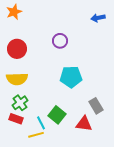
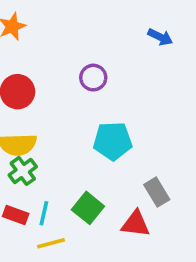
blue arrow: (98, 18) -> (160, 37), turned -144
green cross: (20, 103) -> (23, 171), moved
cyan line: (41, 123) -> (44, 213), moved, turned 40

